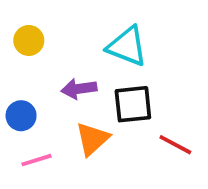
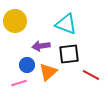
yellow circle: (29, 40) -> (15, 21), size x1.5
blue circle: (21, 116) -> (27, 65), moved

